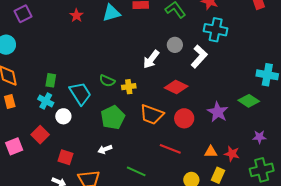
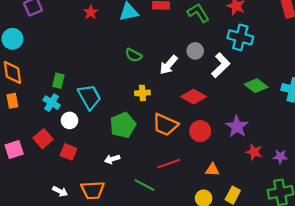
green semicircle: (107, 81) -> (133, 55), moved
green diamond: (249, 101) -> (256, 86), moved
red line: (170, 149) -> (169, 164), moved, turned -45
orange triangle: (211, 152) -> (212, 170), moved
red star: (232, 154) -> (254, 152), moved
red square: (65, 157) -> (68, 152), moved

